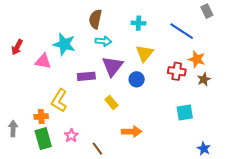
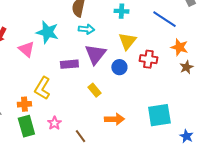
pink triangle: (43, 61) -> (26, 49), turned 30
red cross: (177, 71) -> (148, 59), moved
cyan square: (185, 112) -> (159, 115), moved, size x1.4

